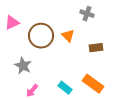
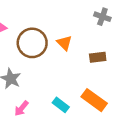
gray cross: (87, 14) -> (102, 17), moved

